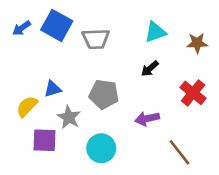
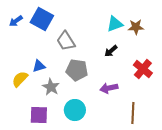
gray trapezoid: (96, 39) -> (66, 41), moved, turned 60
brown star: (197, 43) -> (136, 27), moved
purple square: (45, 140) -> (39, 115), moved
brown line: (180, 152) -> (133, 113), turned 40

